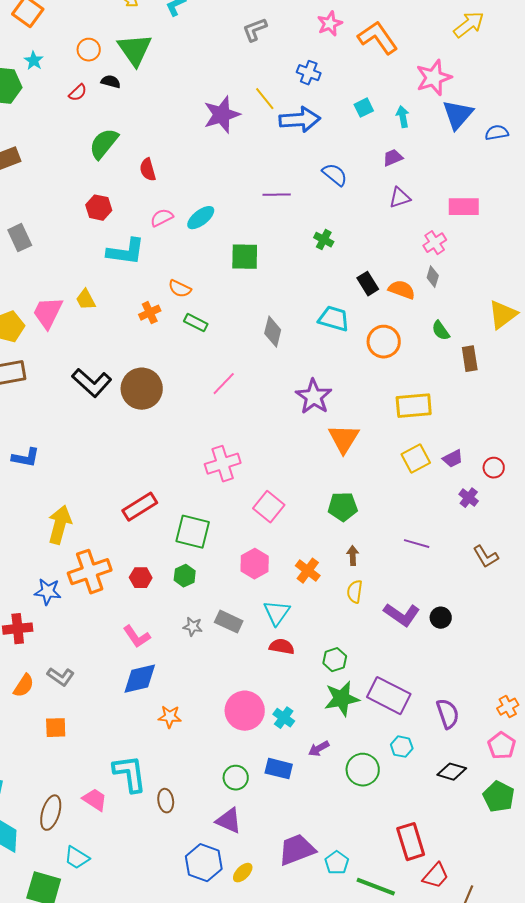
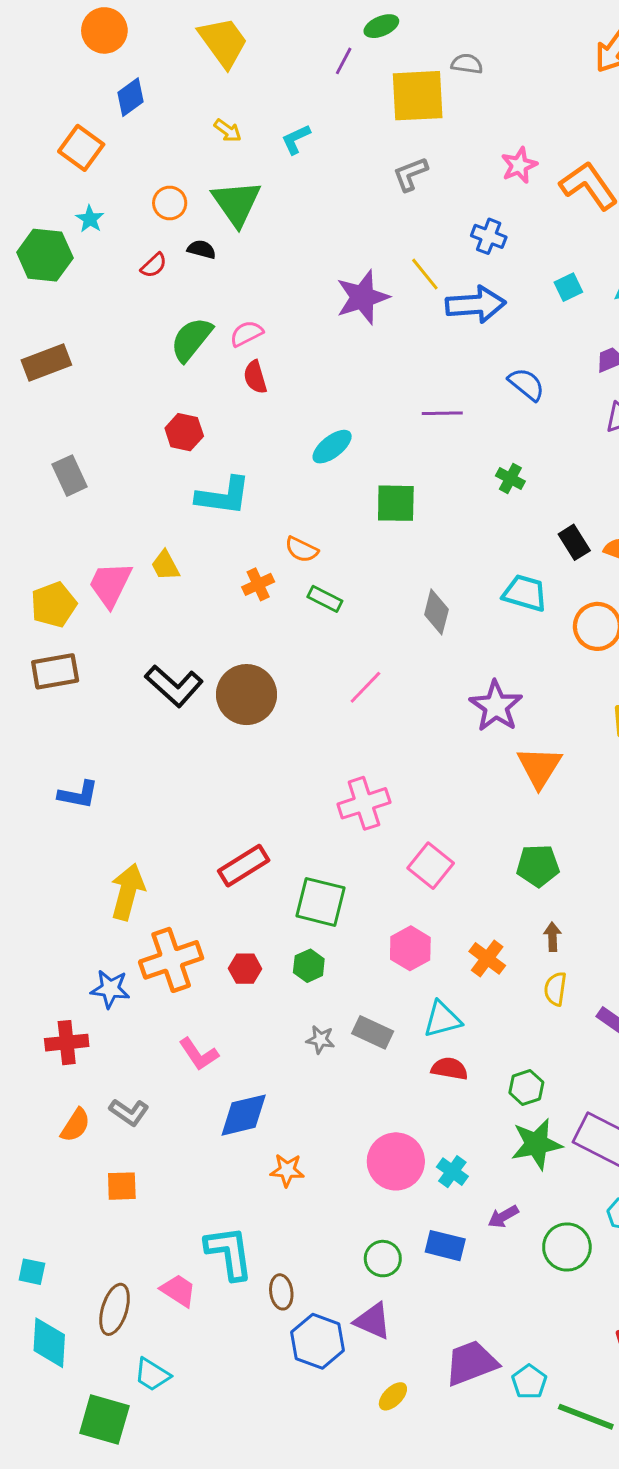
pink semicircle: (162, 218) -> (246, 334), moved
cyan triangle: (277, 613) -> (442, 1019), turned 40
pink L-shape: (137, 637) -> (199, 1054), moved
blue hexagon: (204, 863) -> (318, 1341), moved

